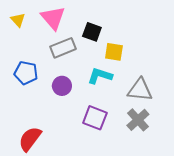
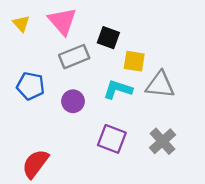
gray triangle: (140, 90) -> (160, 85), moved

